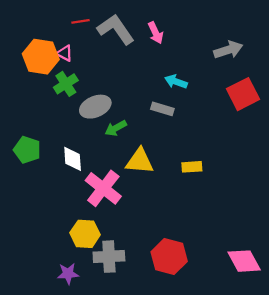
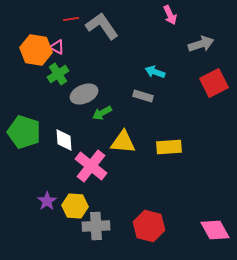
pink arrow: (156, 33) -> (170, 15), moved
green pentagon: (27, 150) -> (24, 132), size x1.4
yellow rectangle: (192, 167) -> (169, 147), size x1.4
purple star: (68, 274) -> (47, 201), moved, turned -30

